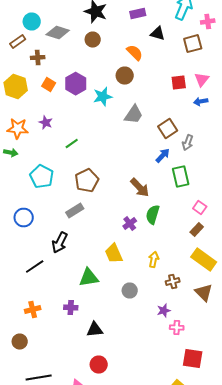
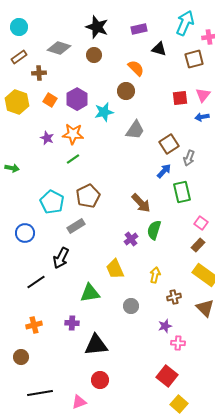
cyan circle: (32, 22) -> (19, 27), moved
orange star: (18, 128) -> (73, 134), moved
cyan pentagon: (42, 176) -> (52, 202), moved
black triangle: (95, 330) -> (96, 345), size x1.4
red square: (193, 358) -> (167, 376), moved, turned 30

